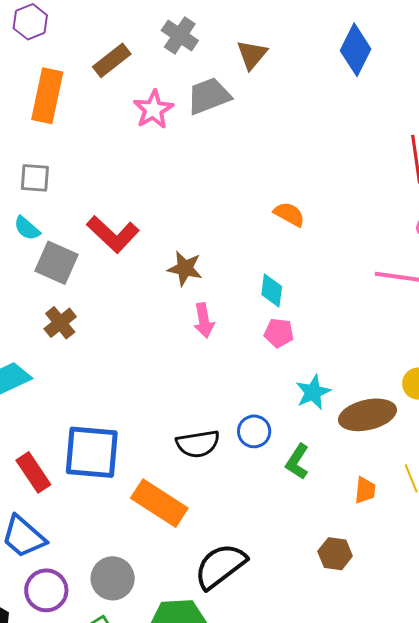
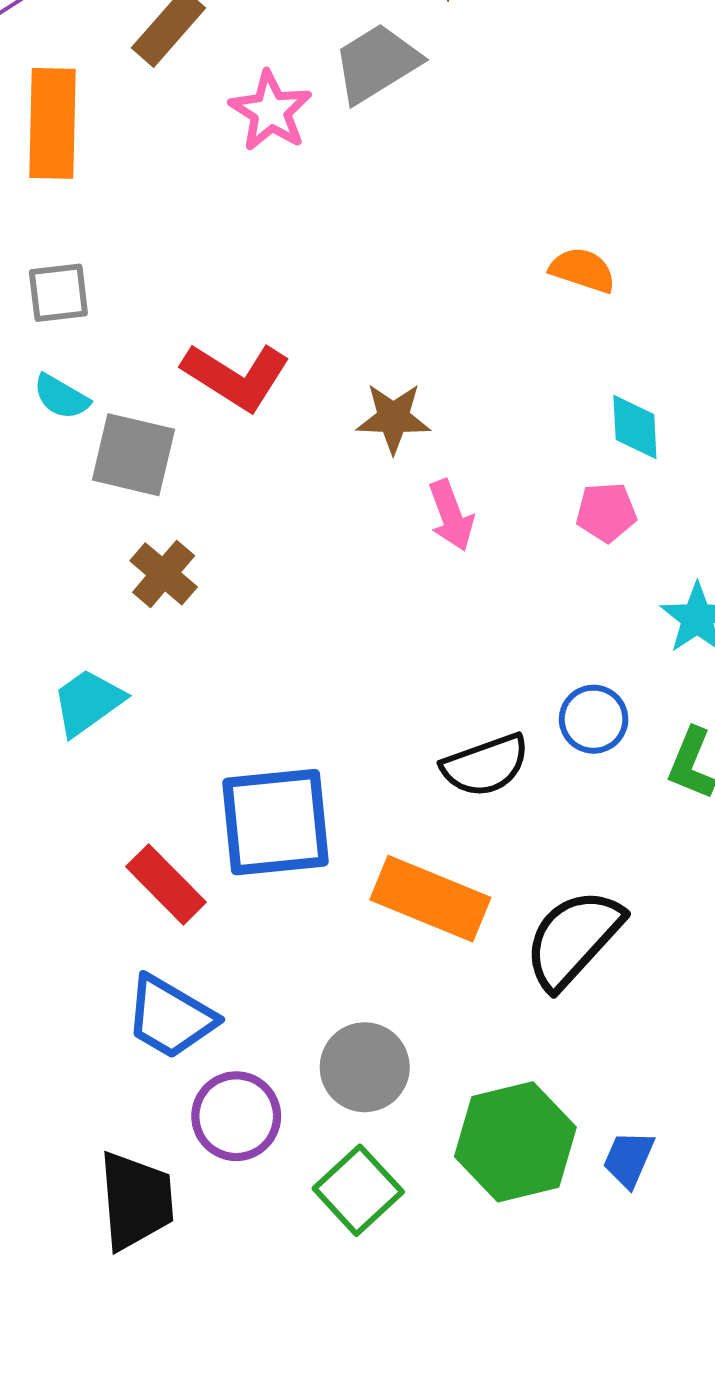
cyan diamond: (272, 291) -> (635, 427), moved
black semicircle: (220, 566) -> (573, 939), moved

